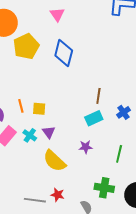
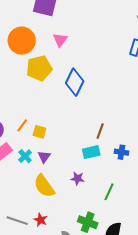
pink triangle: (57, 14) -> (60, 40), moved
orange line: (21, 106) -> (22, 125), turned 40
blue cross: (124, 112) -> (121, 152), turned 32

